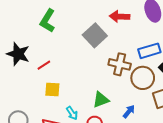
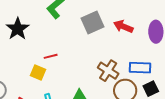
gray square: (95, 35) -> (93, 23), moved
red line: (44, 65) -> (51, 56), moved

